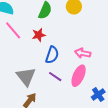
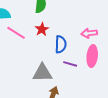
gray triangle: (26, 77) -> (42, 73), turned -35

